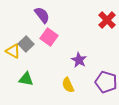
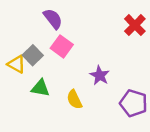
green triangle: (26, 79) -> (40, 88), moved
yellow semicircle: (68, 85) -> (74, 99), moved

